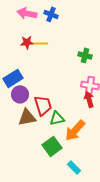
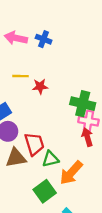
red star: (27, 42) -> (40, 86), moved
yellow line: (41, 43) -> (20, 76), moved
green cross: (85, 55) -> (83, 104), moved, size x1.5

